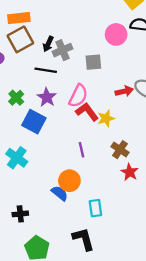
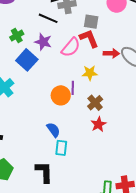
purple star: (47, 97) -> (43, 42), turned -30
red L-shape: (87, 112) -> (89, 38), moved
purple line: (82, 150) -> (73, 88), moved
orange circle: (69, 181) -> (61, 95), moved
blue semicircle: (60, 193) -> (53, 130), moved

